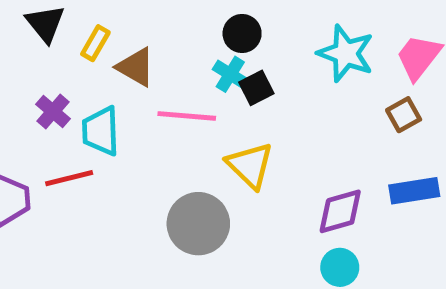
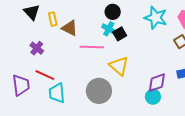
yellow rectangle: (95, 43) -> (53, 19), turned -40
cyan trapezoid: (101, 131) -> (57, 93), moved
red line: (69, 178) -> (45, 75), turned 42
cyan circle: (340, 267) -> (153, 97), moved

